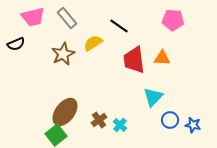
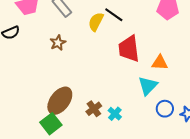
yellow semicircle: (93, 43) -> (96, 22), moved, turned -30
brown star: (63, 54) -> (58, 43), size x0.7
orange triangle: (162, 58) -> (160, 63), moved

